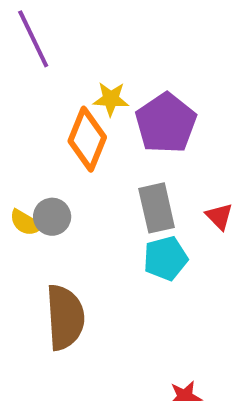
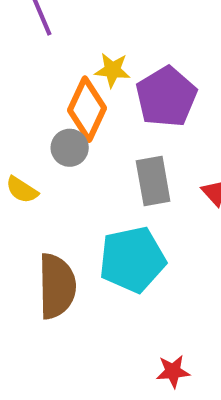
gray circle: (52, 217) -> (70, 148), moved
cyan pentagon: (165, 258) -> (132, 260), moved, size x1.5

